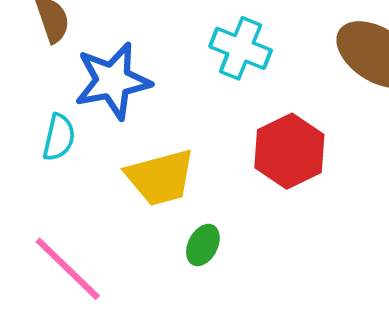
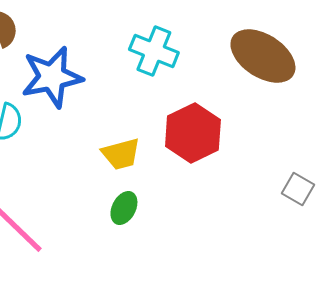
yellow trapezoid: (160, 177) -> (121, 154), moved, size x0.7

